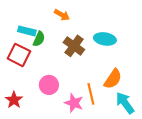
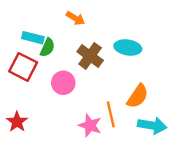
pink circle: (49, 85) -> (63, 83), moved
cyan arrow: (125, 103) -> (152, 125), turned 135

